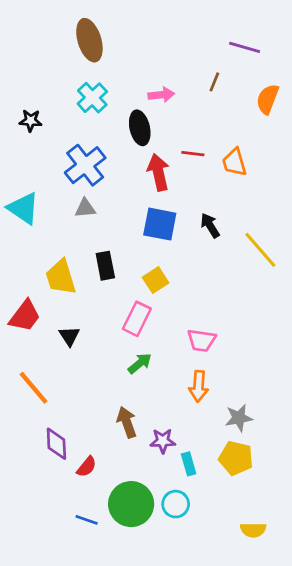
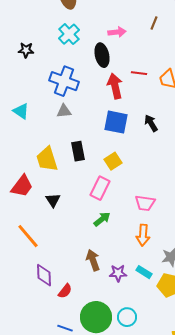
blue cross: (85, 165) -> (64, 81), turned -32
cyan triangle: (23, 208) -> (21, 111), size x0.7
cyan rectangle: (189, 464) -> (144, 272), moved, turned -42

